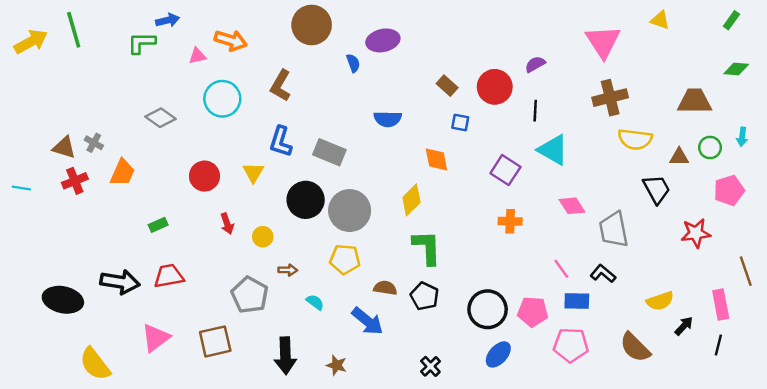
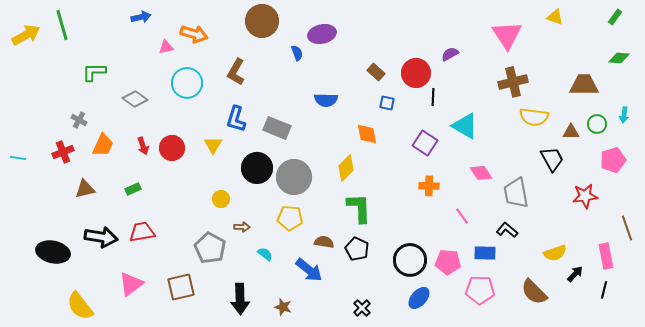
green L-shape: (141, 43) -> (94, 72), moved
black line: (535, 111) -> (433, 97), moved
brown triangle: (64, 148) -> (85, 189), moved, turned -30
red arrow: (227, 224) -> (143, 146), moved
pink line: (561, 269) -> (462, 216), moved

